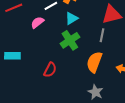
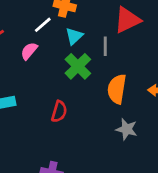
gray line: (102, 35) -> (105, 46), moved

